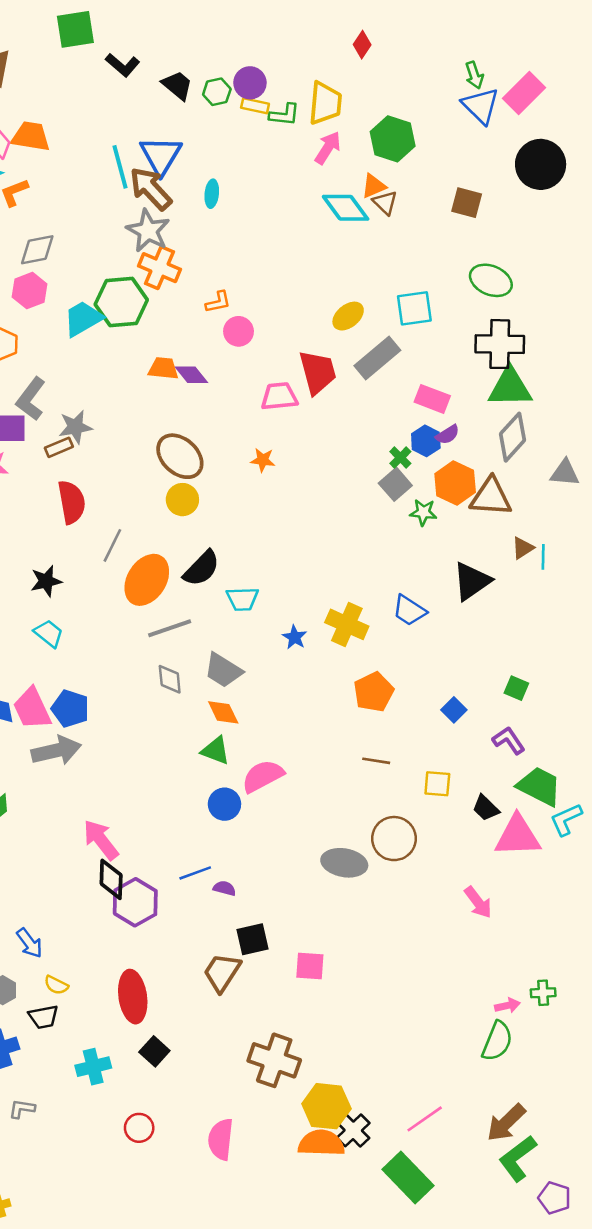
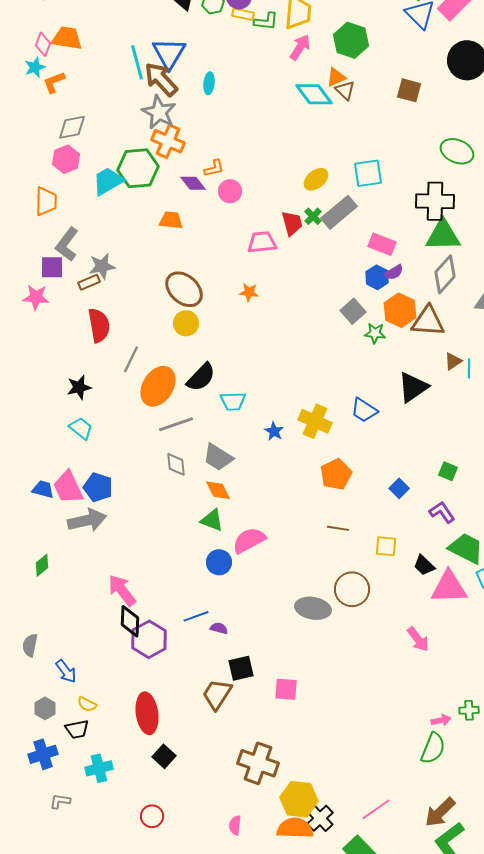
green ellipse: (491, 280) -> (457, 151), moved
red trapezoid: (318, 372) -> (292, 223), size x0.7
purple diamond: (191, 375) -> (193, 183), moved
green cross: (400, 458) -> (313, 216), moved
cyan cross: (93, 1067) -> (99, 768), moved
pink semicircle: (221, 1139) -> (235, 825), moved, size x0.6

